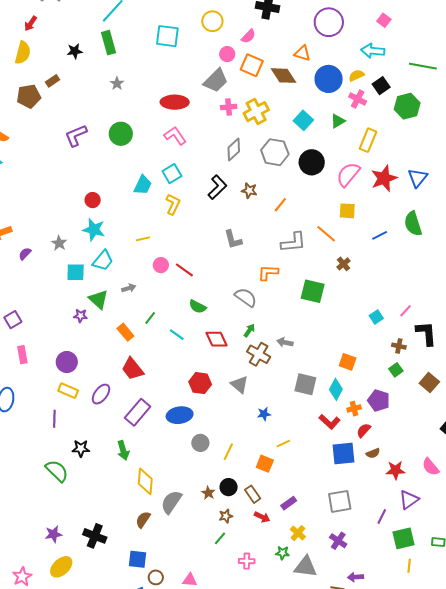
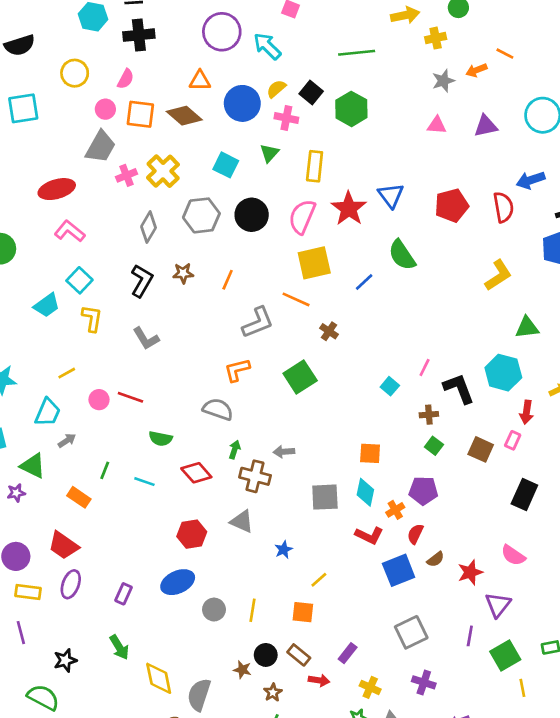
cyan arrow: (373, 51) -> (267, 46), moved, turned 55
cyan trapezoid: (143, 185) -> (47, 305), turned 45
yellow square: (347, 211) -> (314, 263), size x1.5
gray L-shape: (233, 240) -> (146, 338), moved
cyan trapezoid: (103, 261) -> (48, 412), moved
green square: (313, 291) -> (300, 377), turned -30
red trapezoid: (133, 369) -> (63, 545), moved
purple rectangle: (138, 412) -> (123, 594), size x0.6

